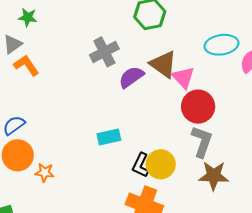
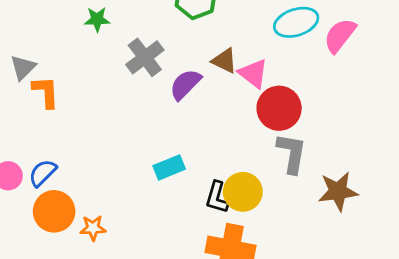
green star: (28, 17) -> (97, 19), moved
brown triangle: (163, 64) -> (224, 61), size x0.7
orange L-shape: (26, 65) -> (46, 92), turned 40
brown star: (214, 176) -> (338, 191), moved

